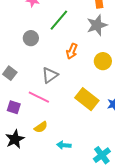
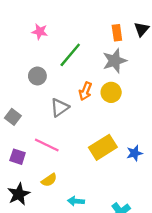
yellow circle: (103, 61) -> (111, 92), moved
gray triangle: (50, 75) -> (60, 108), moved
yellow rectangle: (87, 99) -> (103, 147), turned -70

